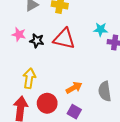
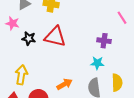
cyan star: (101, 29) -> (97, 63), moved
pink star: (19, 34) -> (12, 23), moved

